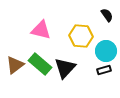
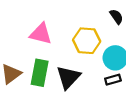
green rectangle: (40, 64) -> (40, 73), turned 60

